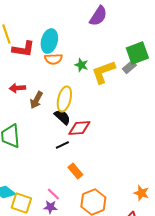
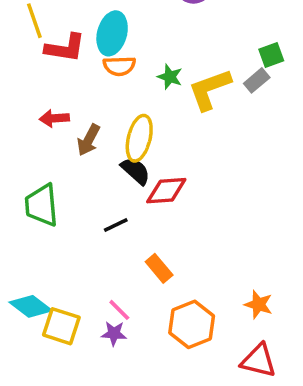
green square: (137, 53) -> (271, 55), size x0.6
black line: (62, 145) -> (116, 225), moved
orange star: (141, 193) -> (258, 305), moved

